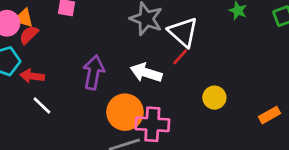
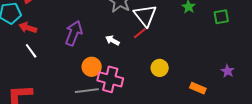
white arrow: (146, 73) -> (112, 40), size x0.6
orange circle: (125, 112) -> (92, 67), size x0.7
orange rectangle: (269, 115) -> (198, 88), turned 42

